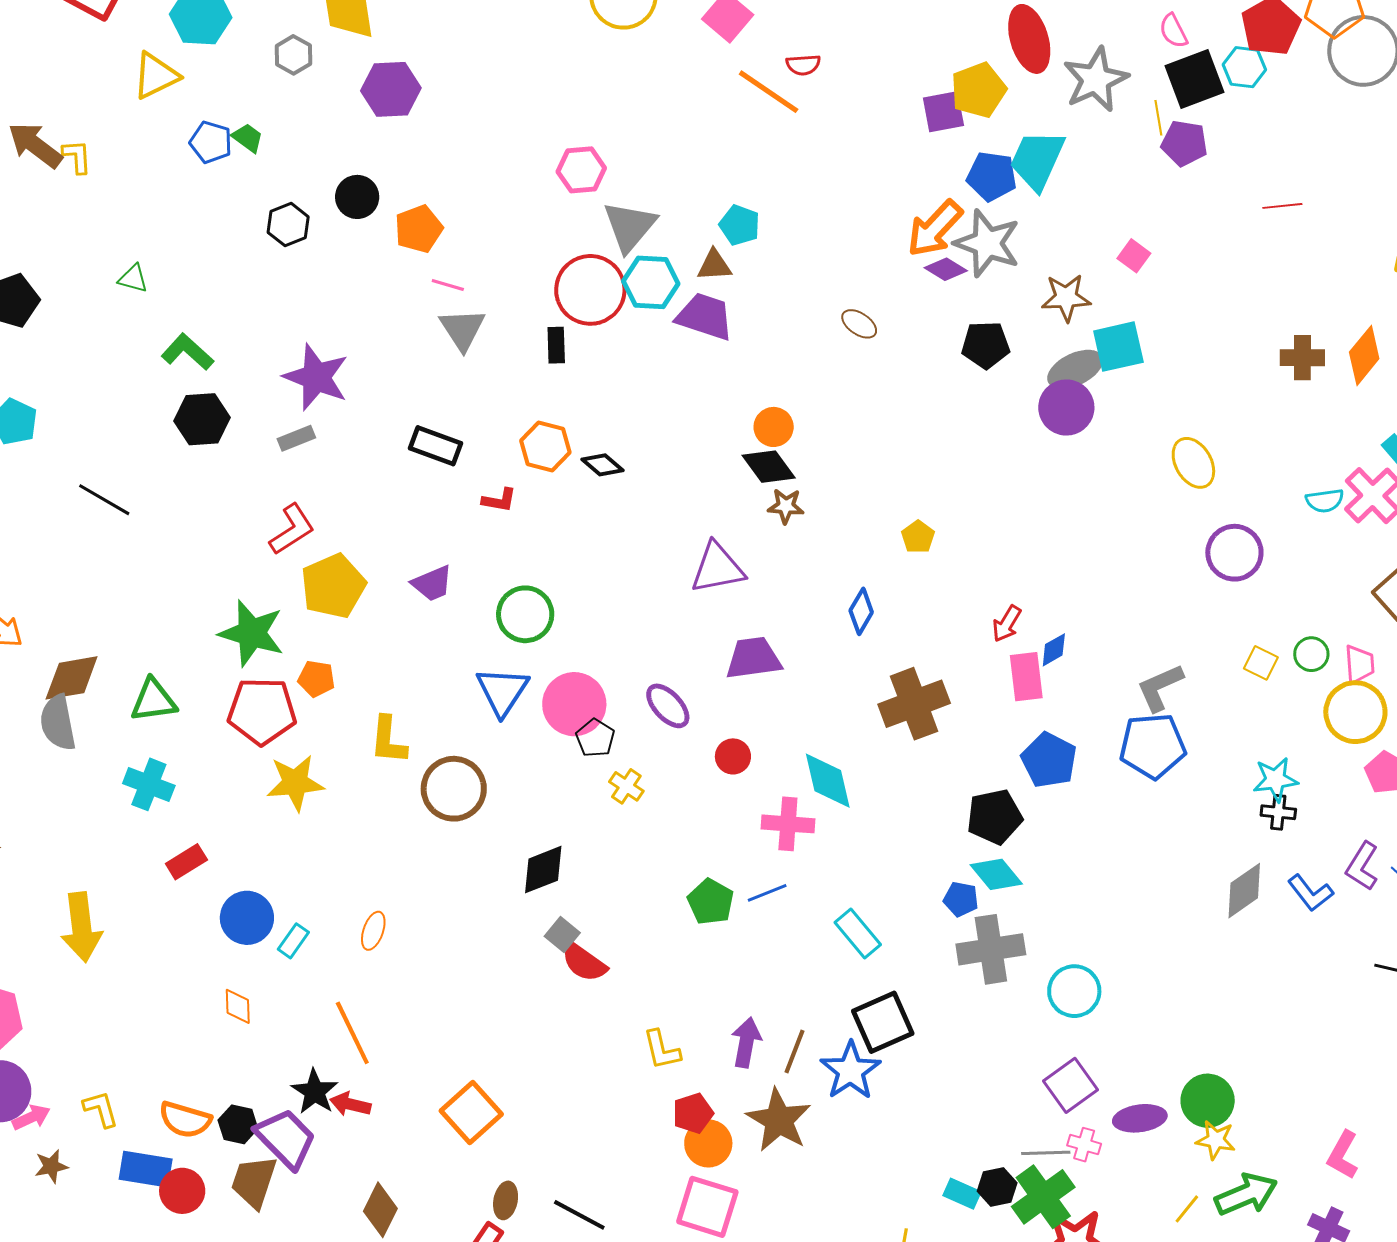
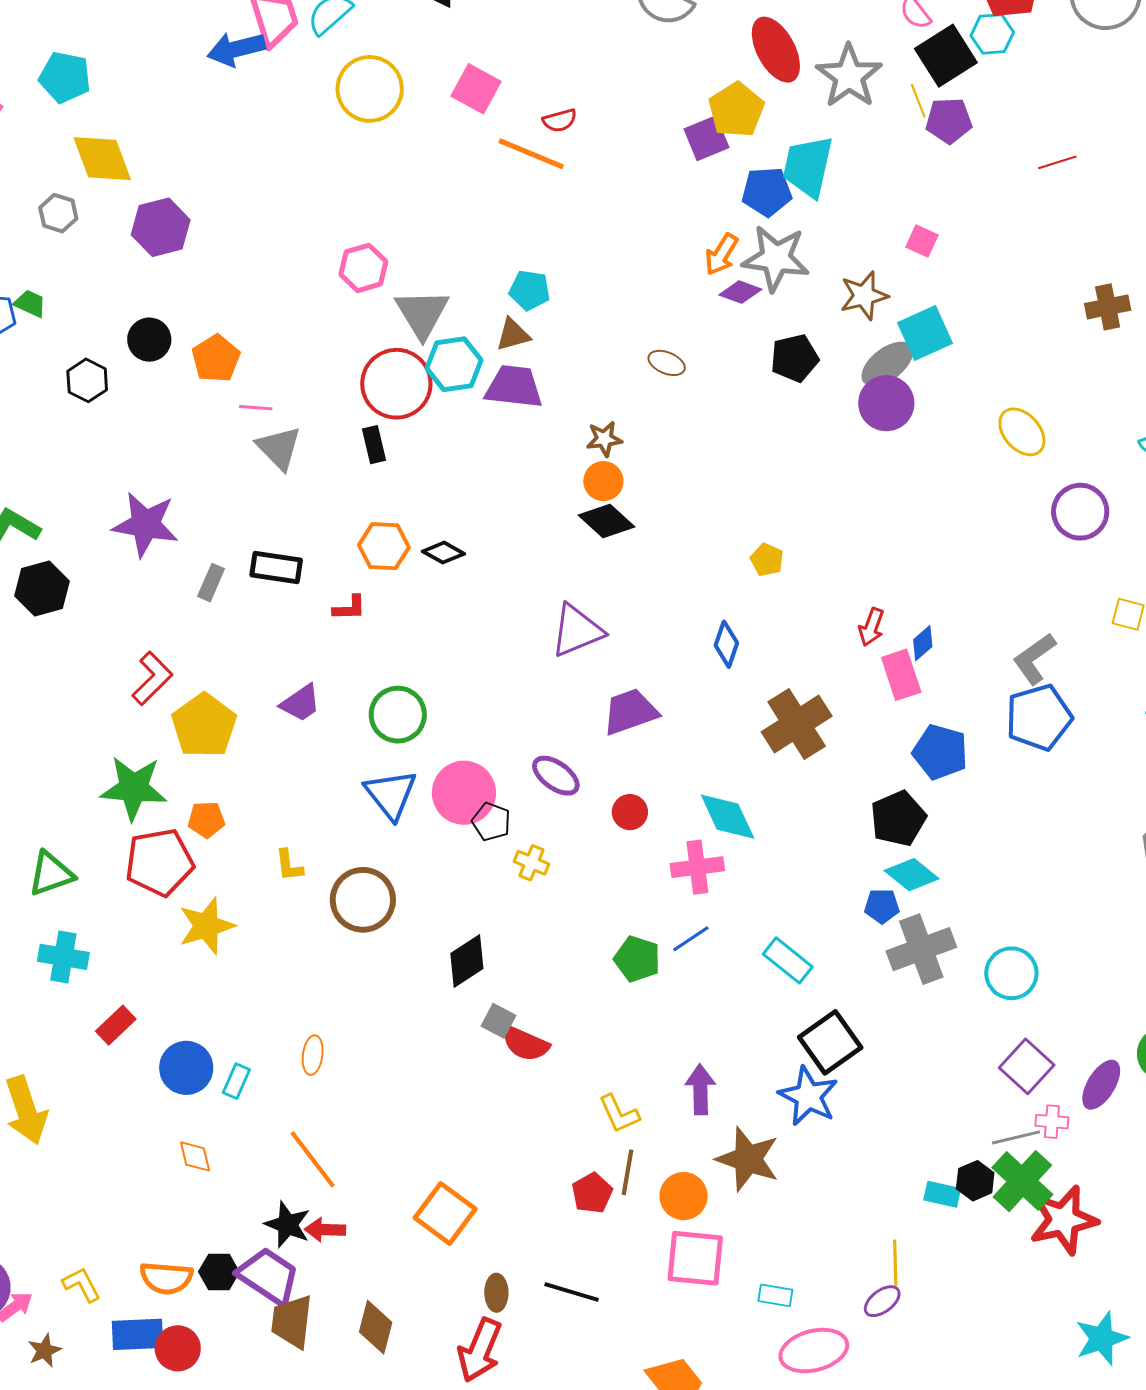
orange arrow: (935, 229) -> (721, 254), size x0.7
gray rectangle: (296, 438) -> (211, 583), moved, turned -33
brown star: (786, 506) -> (604, 439), moved
yellow L-shape: (388, 740) -> (289, 865), size x0.7
brown line: (794, 1052) -> (628, 1172), moved
red pentagon: (693, 1113) -> (592, 1193), moved
purple ellipse: (1140, 1118) -> (1101, 1085), turned -39
brown trapezoid: (254, 1182) -> (292, 1321), moved

